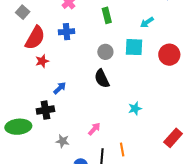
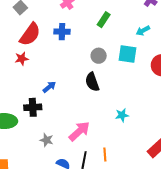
green rectangle: (107, 15) -> (104, 20), turned 42
red star: (42, 61) -> (22, 59), moved
pink arrow: (94, 129) -> (79, 131), size x1.6

